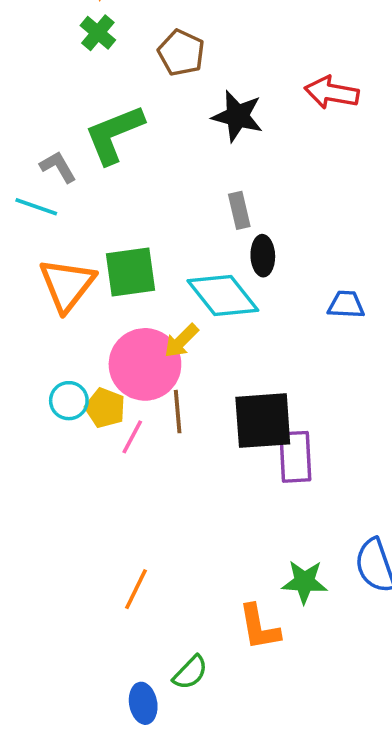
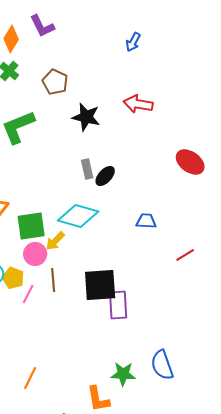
black ellipse: (263, 256) -> (105, 176), moved, turned 45
green square: (130, 272) -> (31, 226), moved
cyan diamond: (223, 296) -> (78, 216), turned -36
pink circle: (145, 364) -> (35, 254), size x0.6

